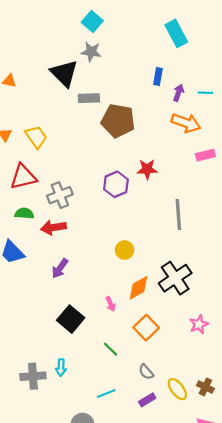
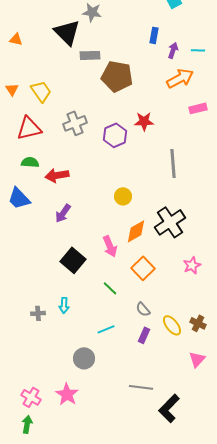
orange arrow: (186, 123) -> (180, 78), turned -48
gray cross: (60, 195) -> (75, 123), moved
pink arrow: (111, 304) -> (110, 246), size x1.5
gray cross: (33, 376) -> (38, 313), size x0.6
purple rectangle: (147, 400) -> (144, 335), turned -35

